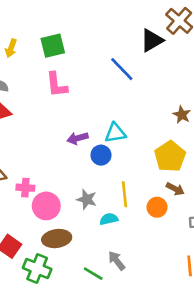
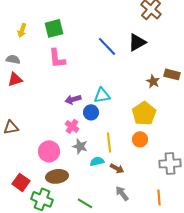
black triangle: (152, 40) -> (137, 42), moved
pink cross: (25, 188) -> (72, 126), moved, turned 32
brown arrow: (175, 189) -> (117, 168), moved
orange circle: (157, 207) -> (140, 139), moved
gray arrow: (117, 261) -> (122, 193), moved

